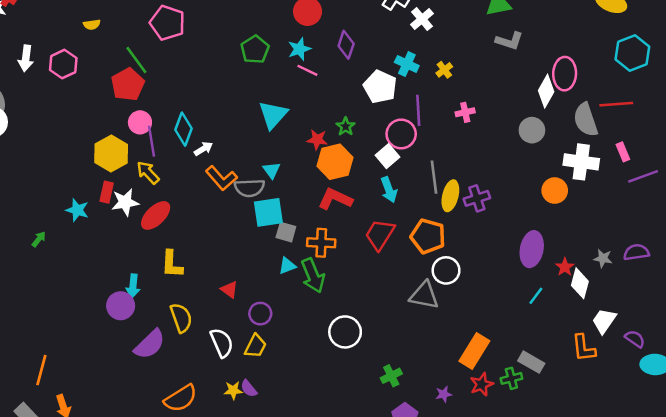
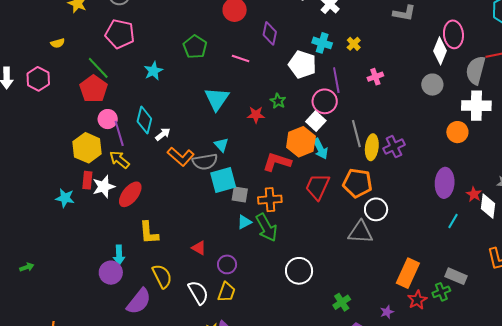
cyan star: (299, 49) -> (153, 71), moved
gray semicircle: (586, 120) -> (476, 70), turned 40
orange hexagon: (335, 162) -> (301, 142), moved
green arrow: (39, 239) -> (27, 267), moved, turned 40

